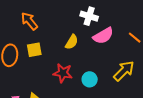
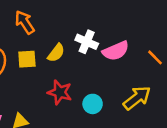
white cross: (89, 16) -> (87, 42), moved
yellow semicircle: (72, 42) -> (56, 53), moved

